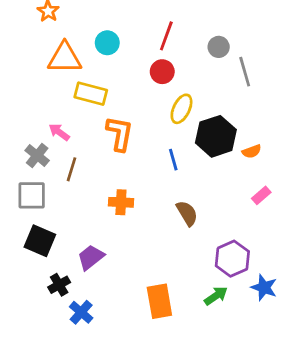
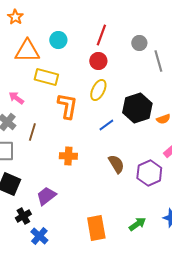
yellow ellipse: (181, 109) -> (98, 90), moved
pink arrow: (59, 132) -> (16, 98), moved
blue line: (173, 160) -> (106, 125), turned 70
purple hexagon: (232, 259) -> (149, 173), moved

